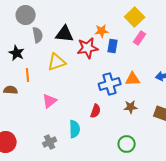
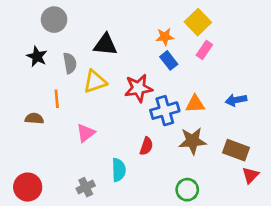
orange star: (102, 31) -> (165, 37), moved
gray semicircle: (38, 35) -> (70, 63), moved
blue rectangle: (113, 46) -> (169, 60), turned -48
red star: (88, 48) -> (138, 88), moved
black star: (17, 53) -> (37, 56), moved
brown star: (131, 107) -> (192, 141), size x1.5

